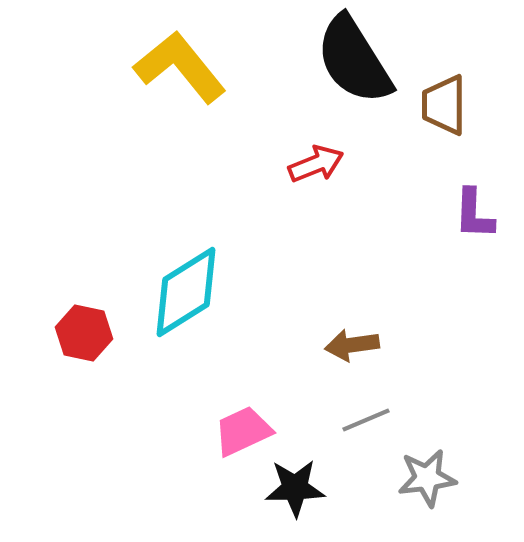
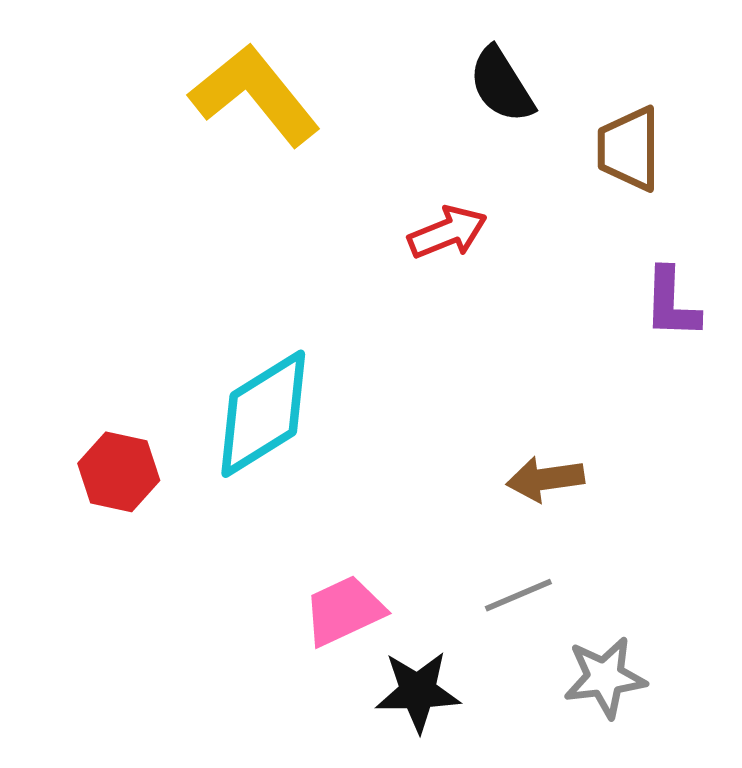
black semicircle: (354, 60) -> (501, 85), size x0.6
brown arrow: (352, 345) -> (545, 479), moved

